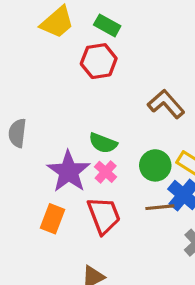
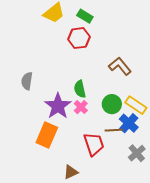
green semicircle: (103, 143) -> (80, 89), turned 54
red trapezoid: (104, 215) -> (94, 144), moved
orange rectangle: (52, 219) -> (47, 135), size x1.4

